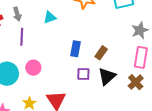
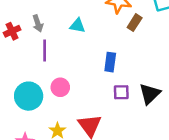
cyan triangle: (50, 17) -> (77, 26), turned 32
brown rectangle: (101, 53) -> (135, 23), moved

